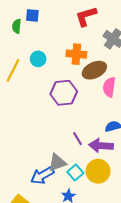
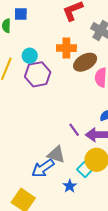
purple hexagon: (64, 93) -> (38, 74), moved
gray triangle: (57, 163) -> (56, 155), turned 42
cyan square: (75, 172) -> (85, 169), moved

